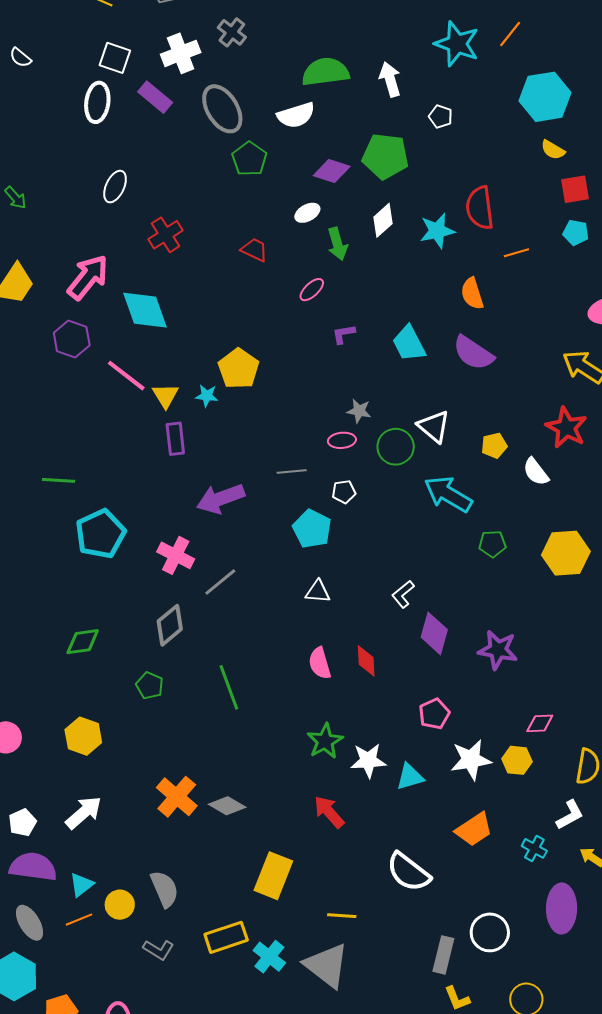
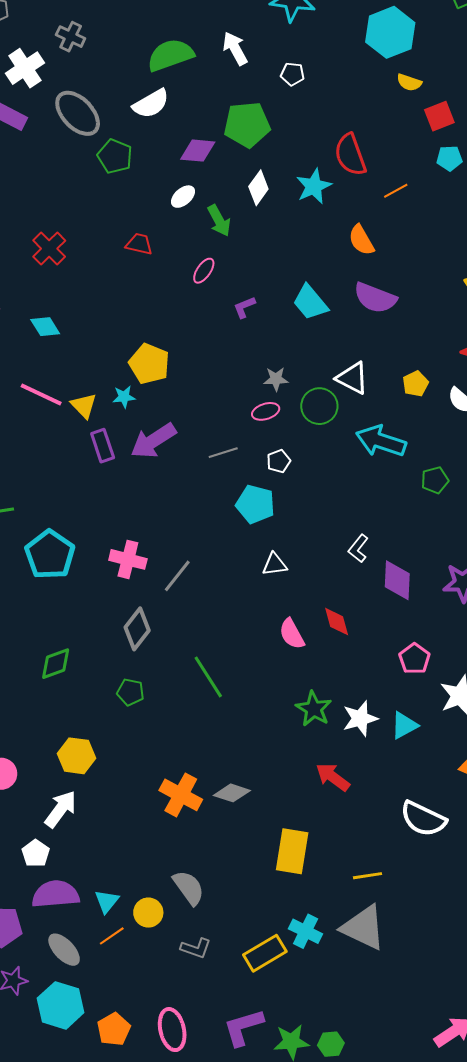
cyan diamond: (145, 310) -> (45, 327), size x0.6
purple arrow: (221, 499) -> (153, 441), moved
white arrow: (84, 813) -> (61, 809), moved
yellow rectangle: (226, 937) -> (265, 953), moved

